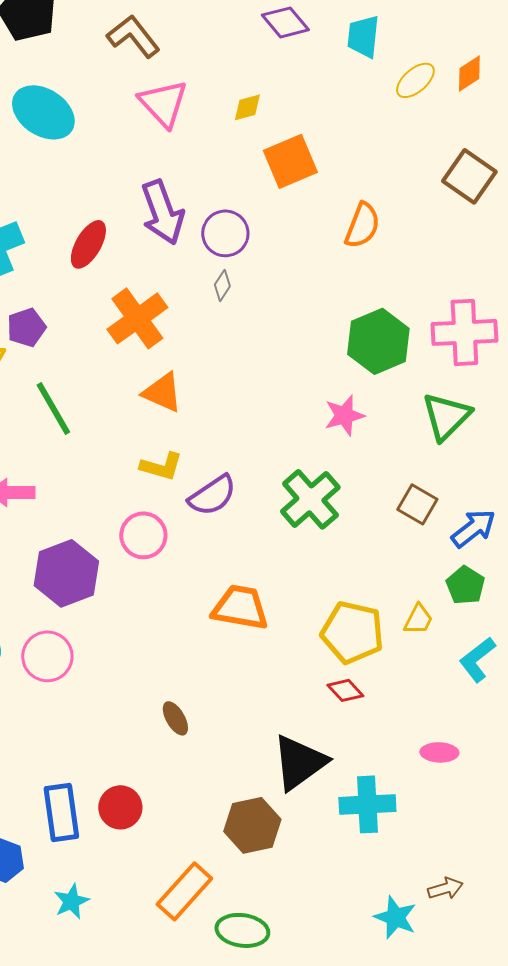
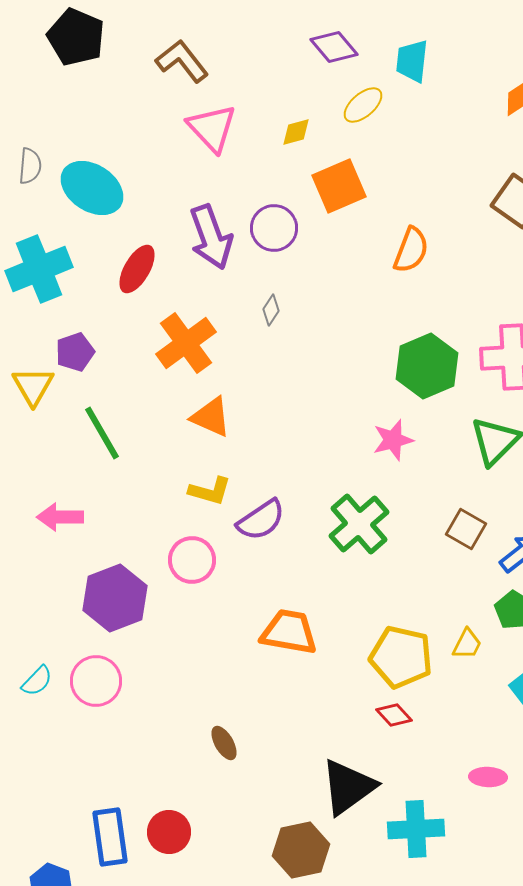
yellow ellipse: (415, 80) -> (363, 105), moved
cyan ellipse: (43, 112) -> (92, 188), moved
purple circle: (225, 233) -> (274, 228), moved

